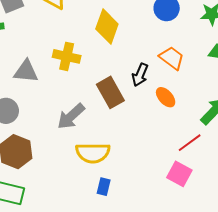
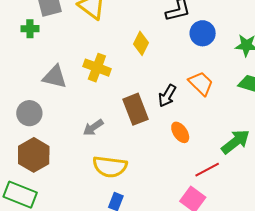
yellow diamond: (107, 27) -> (141, 43), size x0.7
orange ellipse: (166, 97) -> (180, 132), moved
gray arrow: (71, 116) -> (93, 127), size x0.7

